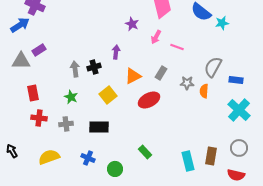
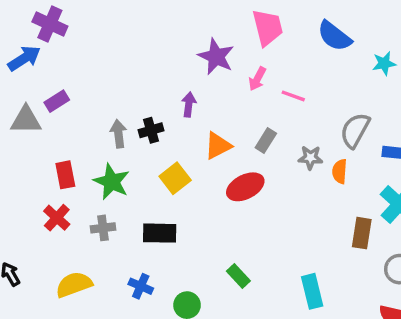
cyan star: (222, 23) -> (384, 63), moved
purple star: (132, 24) -> (216, 57), size x1.5
red rectangle: (33, 93) -> (65, 175), moved
green star: (71, 97) -> (112, 182), size x1.5
red cross: (39, 118) -> (57, 218), turned 35
brown rectangle: (211, 156) -> (362, 233), moved

